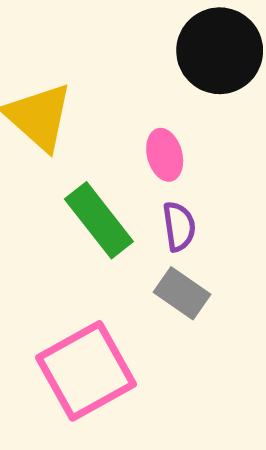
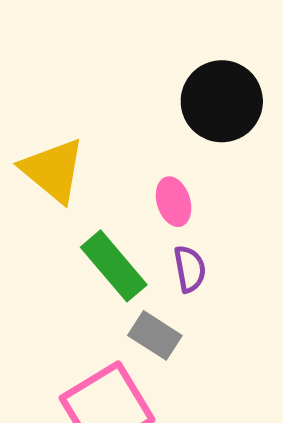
gray rectangle: (182, 293) -> (155, 335), moved

